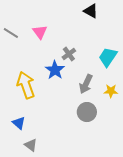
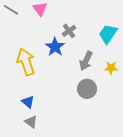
blue triangle: (19, 123) -> (28, 102), moved

